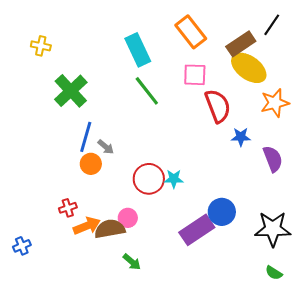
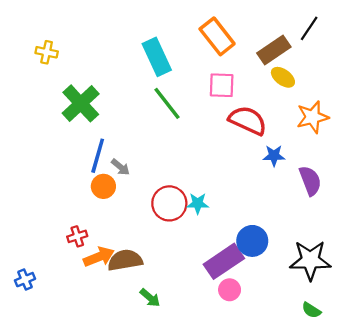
yellow ellipse: (249, 68) -> (283, 77), size x0.6
red semicircle: (218, 106) -> (248, 120), turned -44
pink circle: (128, 218) -> (230, 290), moved

